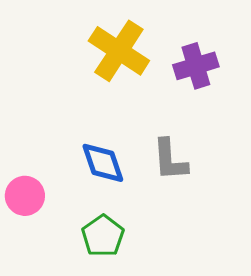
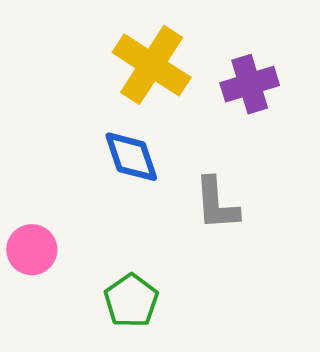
blue diamond: (103, 163) -> (131, 157), moved

